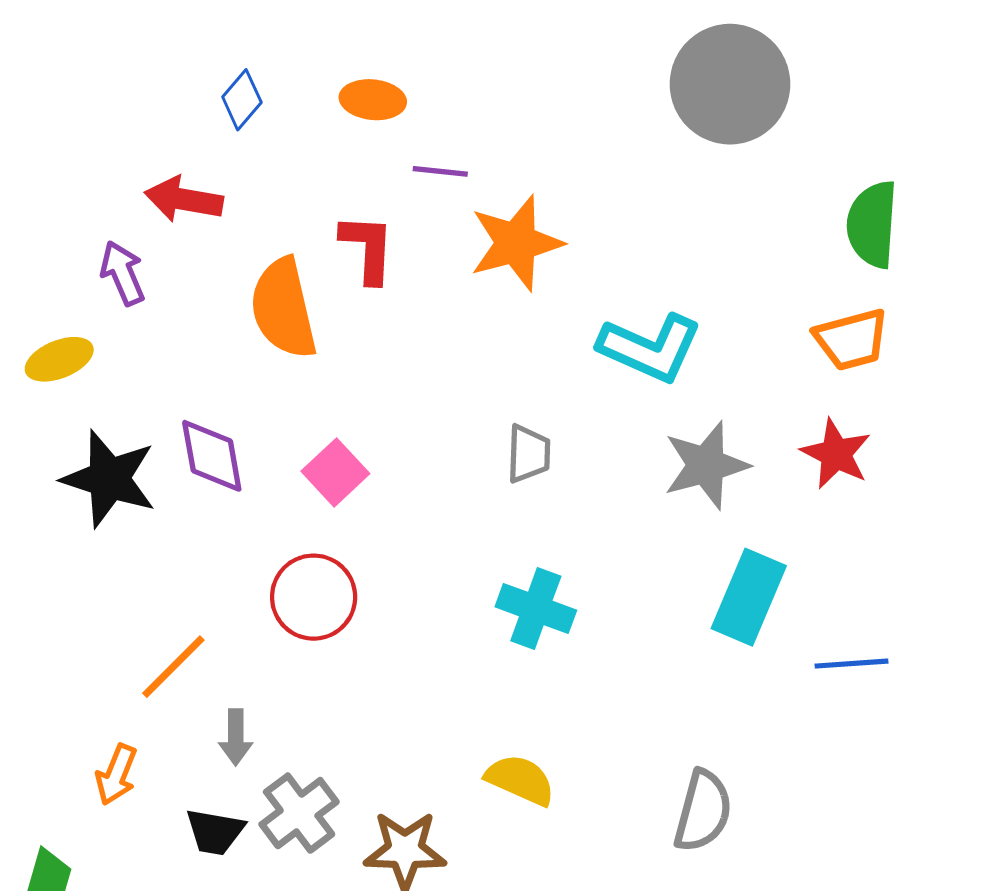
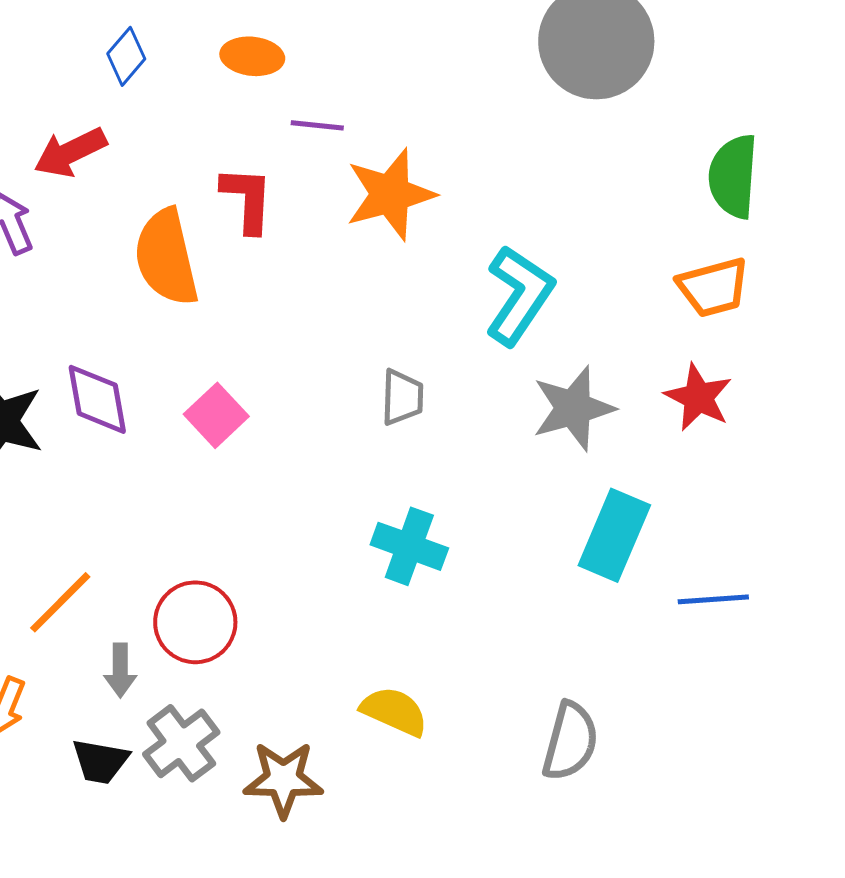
red arrow: (184, 199) -> (70, 152), turned -36
cyan L-shape: (650, 348) -> (519, 295), turned -80
red circle: (314, 597) -> (195, 622), moved

